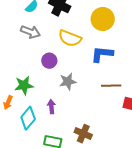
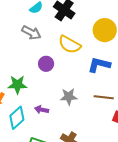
gray star: (68, 81) -> (69, 97), moved
purple arrow: (51, 107) -> (42, 110), turned -80

